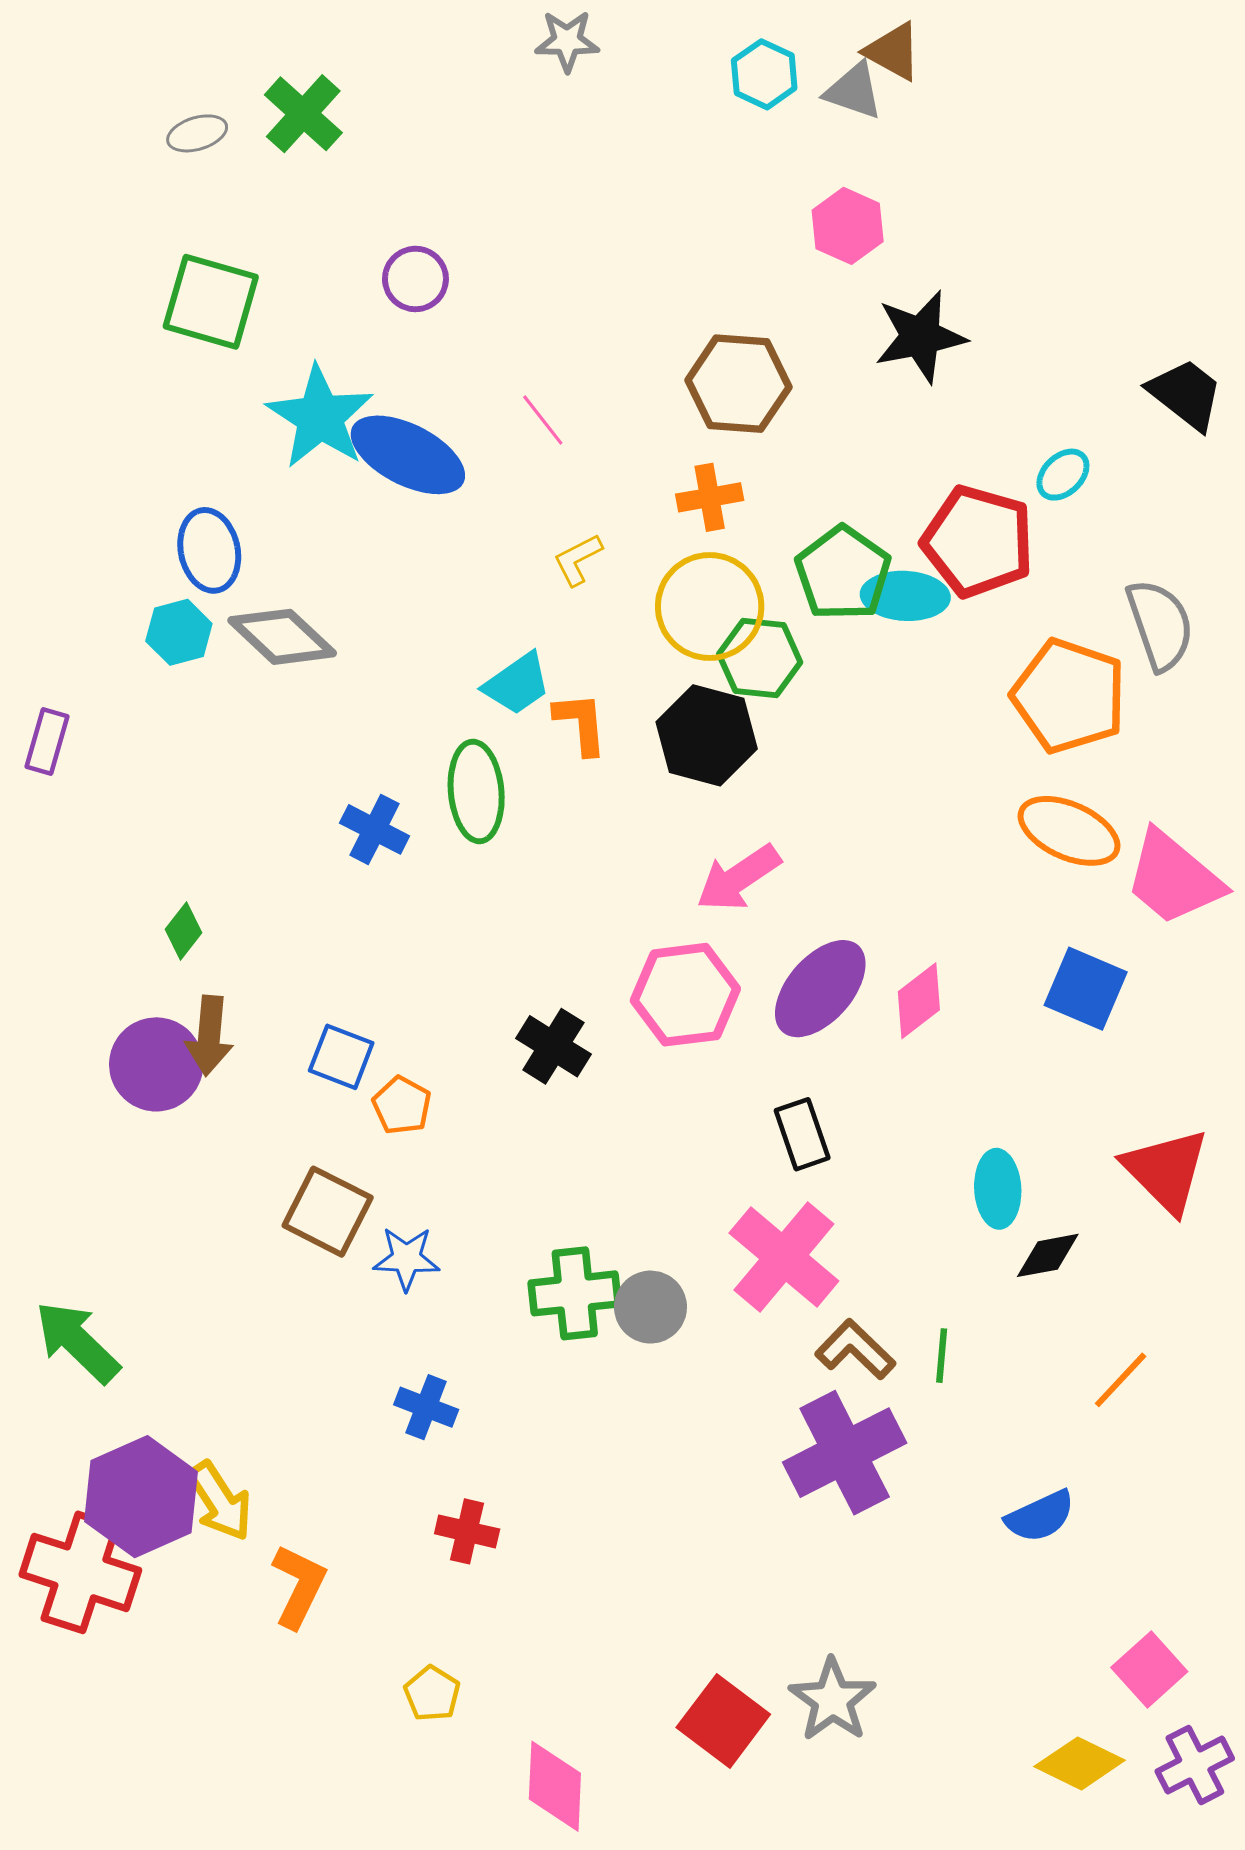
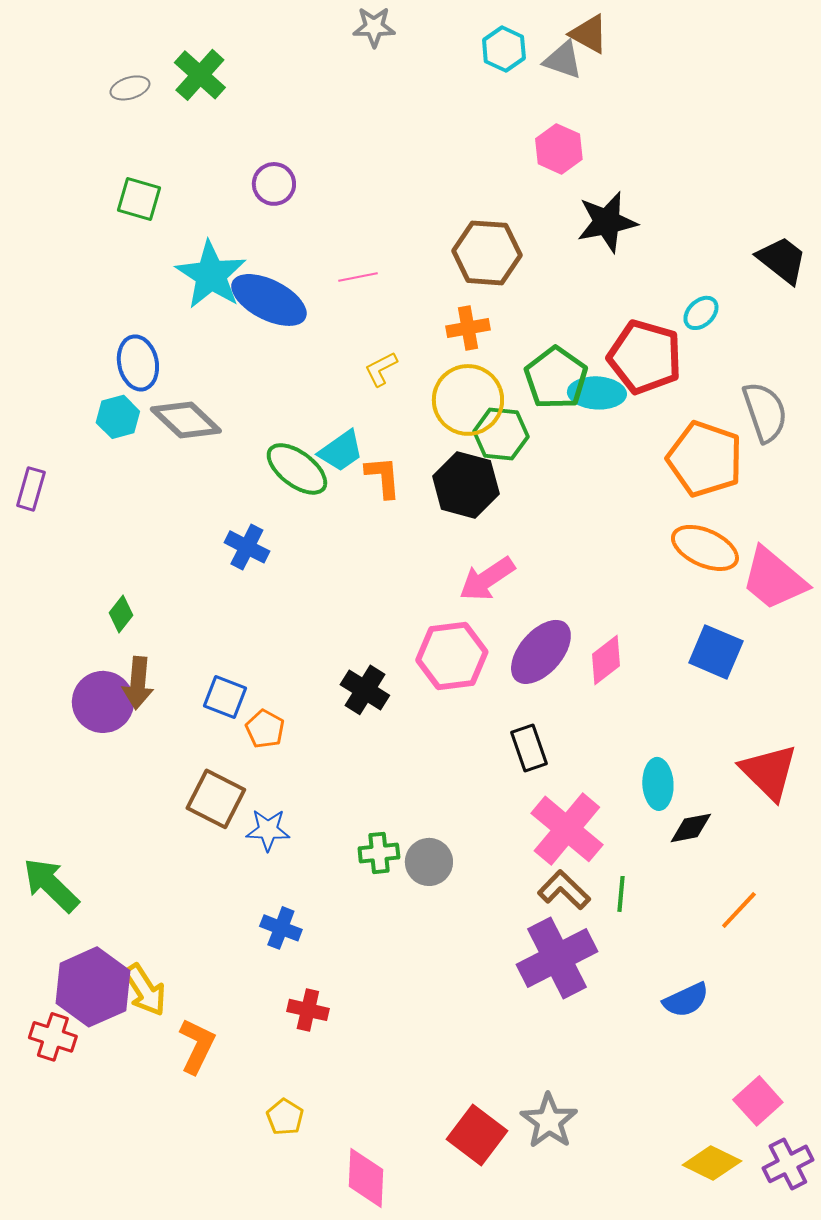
green square: (211, 302) -> (139, 199), size x0.7
pink line: (543, 420) -> (358, 277), turned -63
green ellipse: (476, 792) -> (297, 469), moved, turned -48
pink cross: (784, 1257) -> (567, 829), moved
green cross: (575, 1293) -> (379, 853), size x0.7
red cross: (80, 1572) -> (53, 1037), size x0.6

